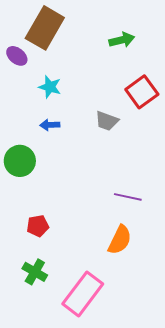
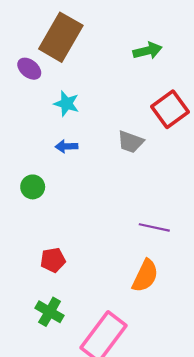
green circle: (20, 161) -> (33, 187), size x0.7

